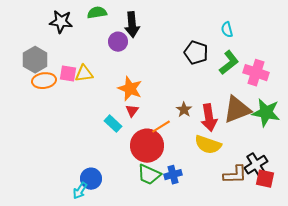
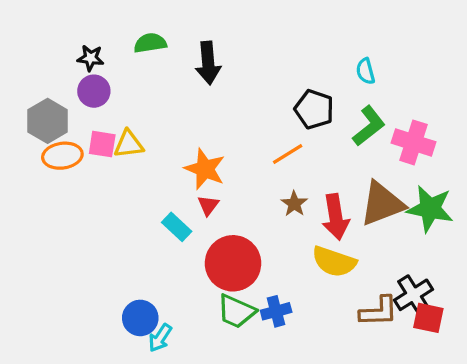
black star: (61, 22) -> (91, 58), size x0.7
purple circle: (118, 42) -> (94, 91), moved
orange line: (161, 127) -> (288, 154), moved
cyan arrow: (80, 191) -> (160, 338), moved

